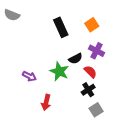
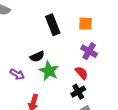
orange square: (92, 25) -> (85, 24), turned 32
black semicircle: (75, 59) -> (37, 57), moved

